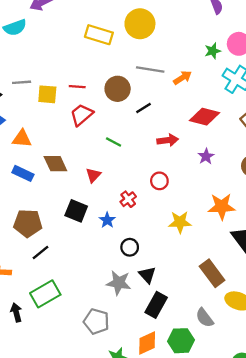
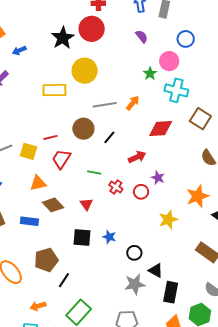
yellow square: (47, 94) -> (29, 151), turned 30
orange triangle: (22, 139) -> (38, 183), moved
purple star: (206, 156) -> (158, 178), moved
red cross: (128, 199) -> (116, 187), moved

